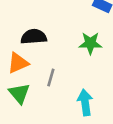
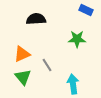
black semicircle: (34, 37) -> (36, 19), moved
gray line: (51, 77) -> (47, 65), turned -48

